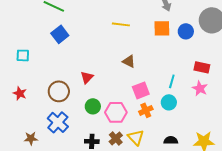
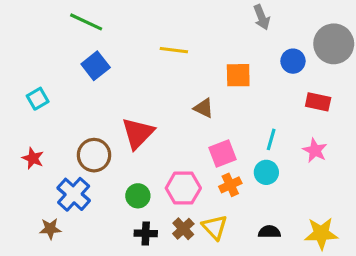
yellow line: (121, 24) -> (174, 50), moved
orange square: (162, 28) -> (238, 75), moved
cyan square: (23, 55) -> (38, 99), turned -32
red rectangle: (202, 67) -> (318, 102), moved
red triangle: (87, 77) -> (138, 133), size x1.6
green circle: (93, 106) -> (138, 196), moved
blue cross: (58, 122) -> (74, 194), moved

